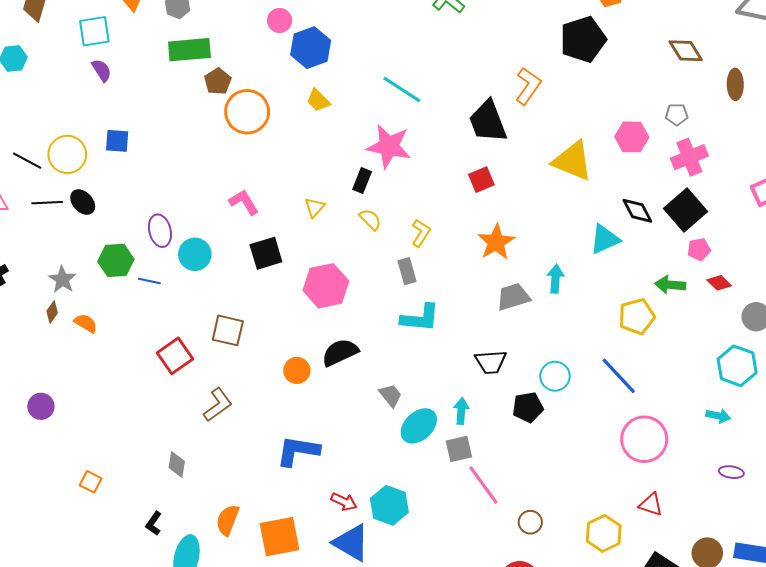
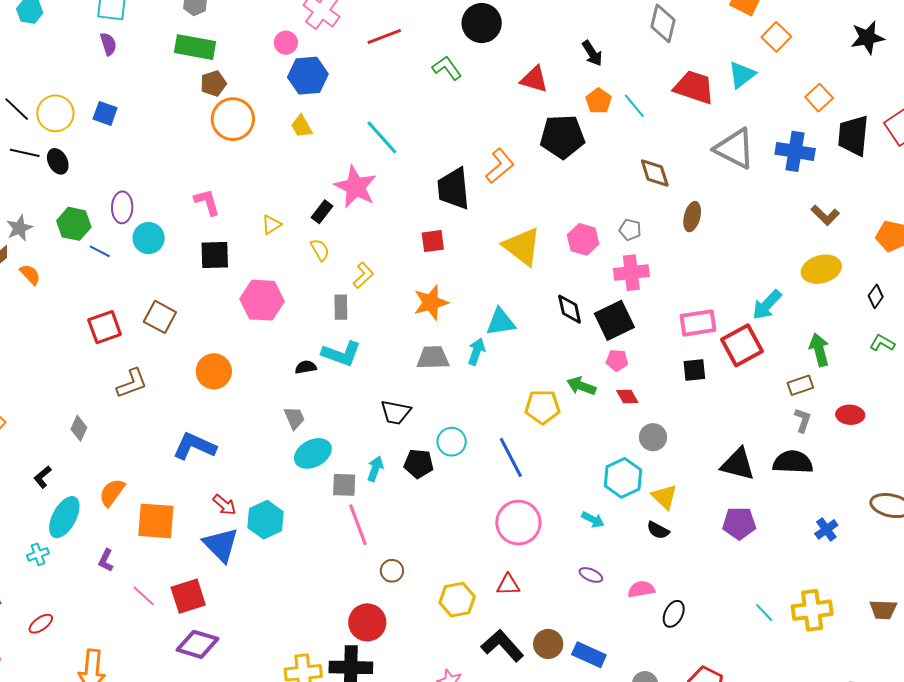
cyan triangle: (605, 239) -> (501, 322), moved
black semicircle: (340, 352) -> (306, 367), moved, size x0.6
orange circle: (297, 370) -> (214, 371), size x1.4
cyan arrow: (461, 411) -> (375, 469), moved
red triangle: (651, 504) -> (508, 585), turned -35

